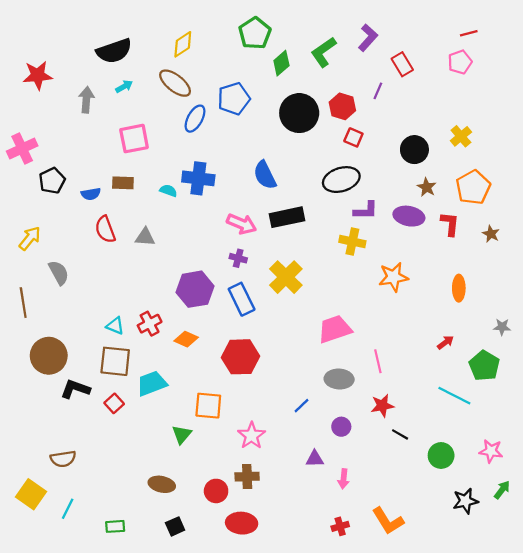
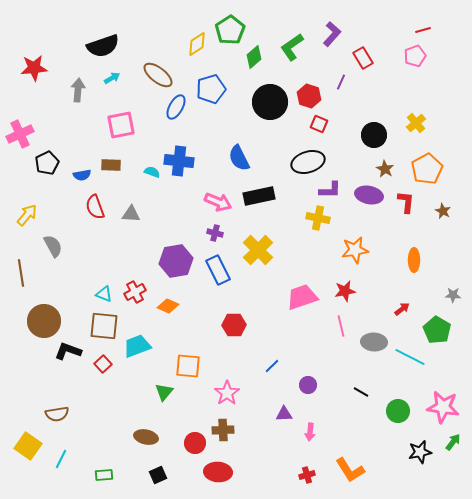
yellow diamond: (183, 44) -> (197, 44), moved
red hexagon: (240, 357) -> (234, 325), moved, size x0.7
gray ellipse: (339, 379) -> (374, 342), moved
red star: (382, 406) -> (345, 291), moved
pink star: (491, 451) -> (443, 407), size x1.5

